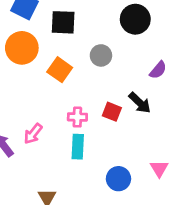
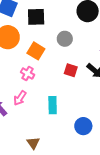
red square: (112, 112) -> (71, 70), moved
pink cross: (77, 117) -> (28, 73), moved, turned 32

